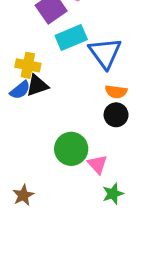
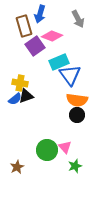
cyan rectangle: (71, 37) -> (59, 62), moved
orange semicircle: (116, 92) -> (77, 100), size x1.5
green circle: (71, 149) -> (47, 150), moved

